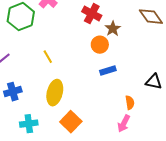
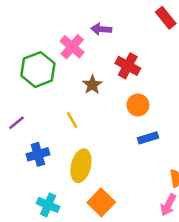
brown star: (113, 29) -> (92, 85), moved
blue cross: (13, 92) -> (38, 154), moved
cyan cross: (29, 124) -> (48, 205), turned 30

